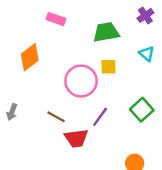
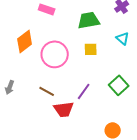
pink circle: (81, 81) -> (55, 54), moved

